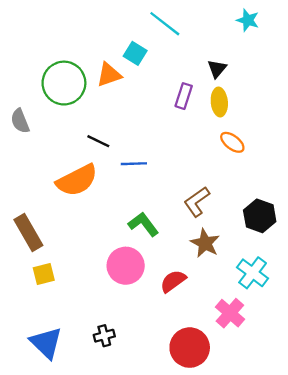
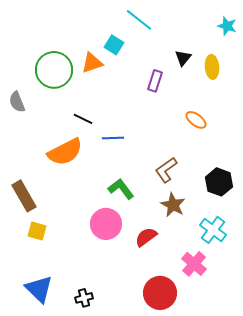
cyan star: (248, 20) -> (227, 26), moved
yellow ellipse: (219, 102) -> (212, 67), moved
yellow square: (44, 274) -> (37, 231), turned 30
black cross: (104, 336) -> (84, 298), moved

